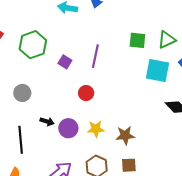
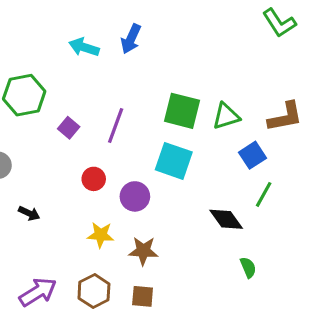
green square: (137, 40) -> (182, 111), size x1.4
cyan square: (157, 71) -> (174, 161), moved
purple circle: (68, 128) -> (135, 196), moved

